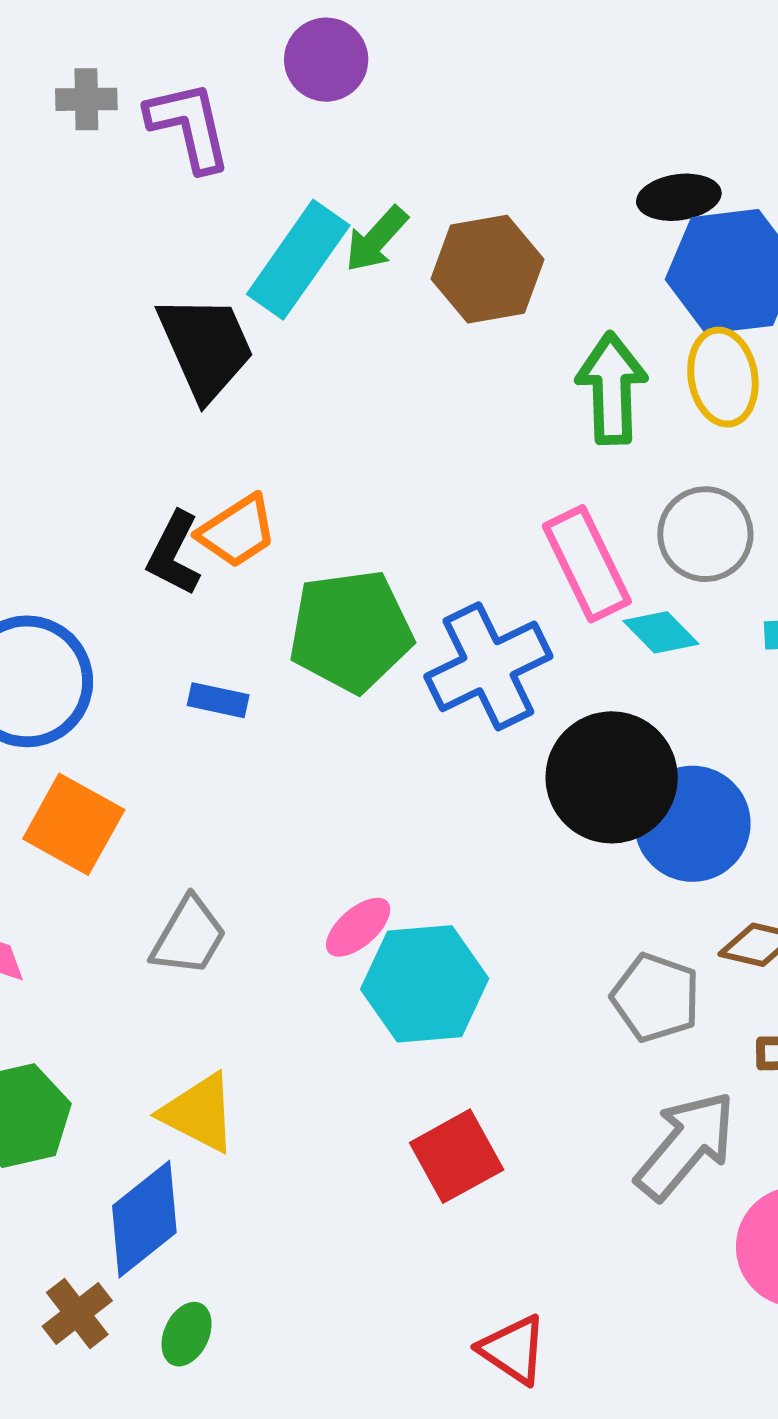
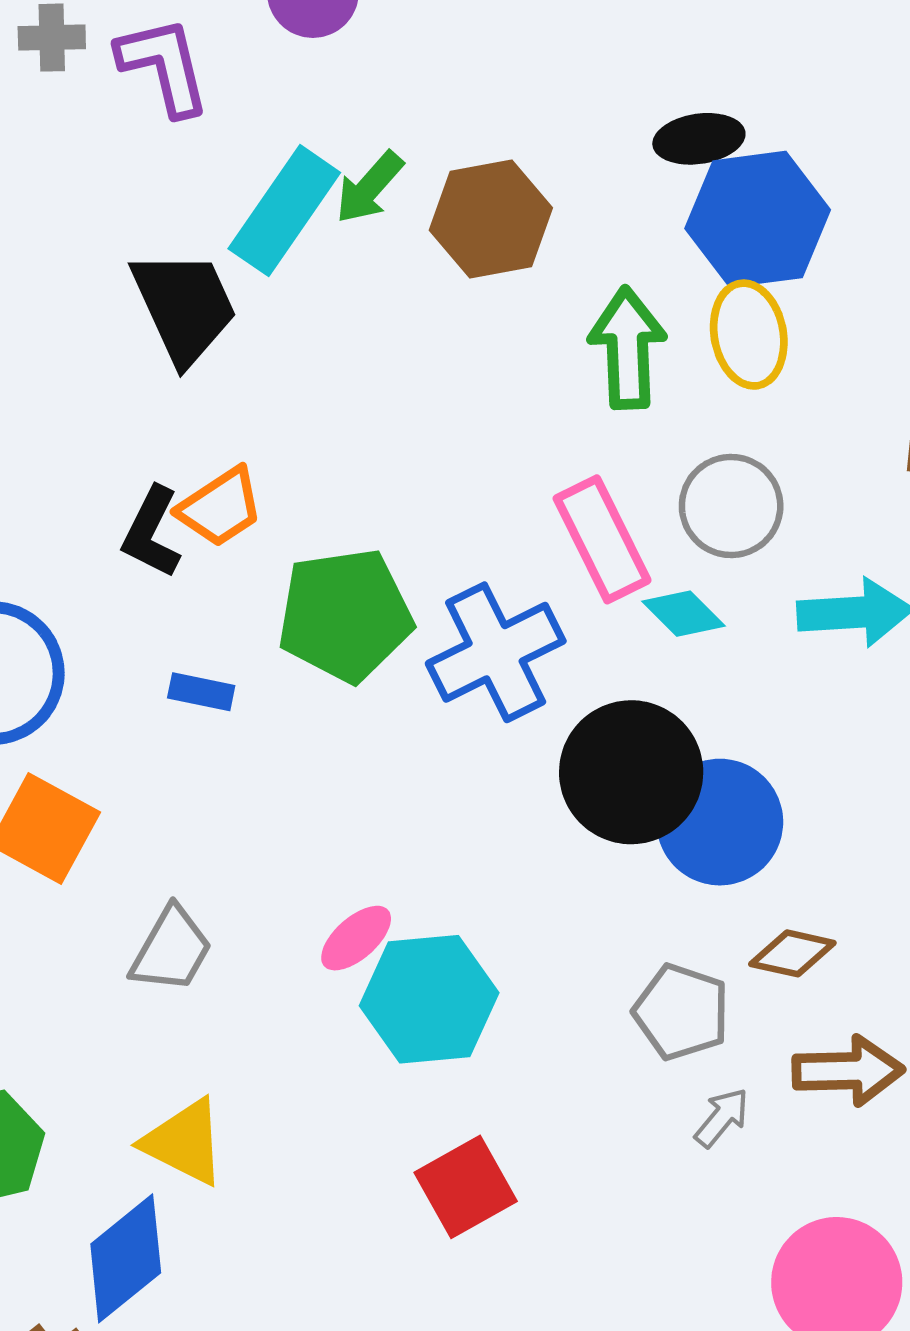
gray arrow: (686, 1145) -> (722, 1118), moved, size x0.5

